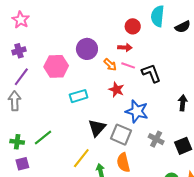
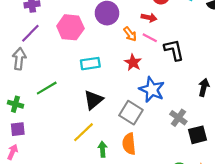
black triangle: (97, 128) -> (93, 100), moved
green line: (43, 137) -> (47, 88), moved
gray cross: (156, 139) -> (178, 118), moved

